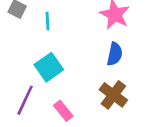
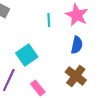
cyan line: (47, 21) -> (49, 20), moved

